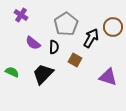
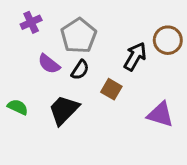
purple cross: (21, 15) -> (31, 22), turned 32
gray pentagon: (66, 24) -> (79, 36), moved
black semicircle: (54, 47) -> (80, 70), turned 32

